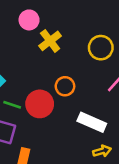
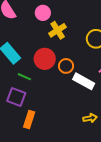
red circle: (40, 104) -> (45, 59), moved
white rectangle: (92, 122) -> (84, 81), moved

